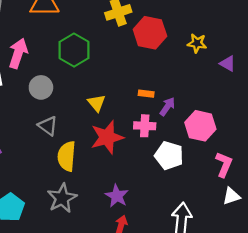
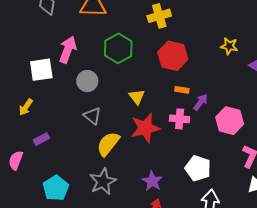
red hexagon: (150, 33) -> (173, 56), moved
yellow semicircle: (67, 156) -> (108, 144), turned 32
white pentagon: (169, 156) -> (198, 168), moved

